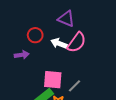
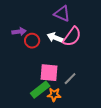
red circle: (35, 35) -> (32, 41), moved
purple arrow: (22, 55) -> (19, 32), moved

